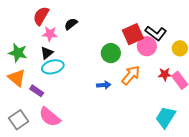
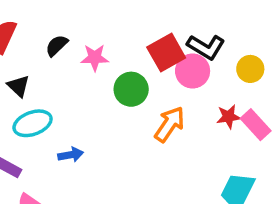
pink star: (50, 34) -> (95, 58), moved
black triangle: (47, 53) -> (18, 86), moved, turned -32
blue arrow: (104, 85) -> (71, 155), moved

